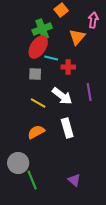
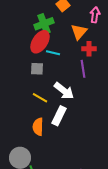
red cross: (68, 67) -> (89, 49), moved
purple line: (89, 92) -> (83, 69), moved
white rectangle: (67, 128) -> (59, 116), moved, turned 42
orange semicircle: (36, 132) -> (38, 127), turned -60

